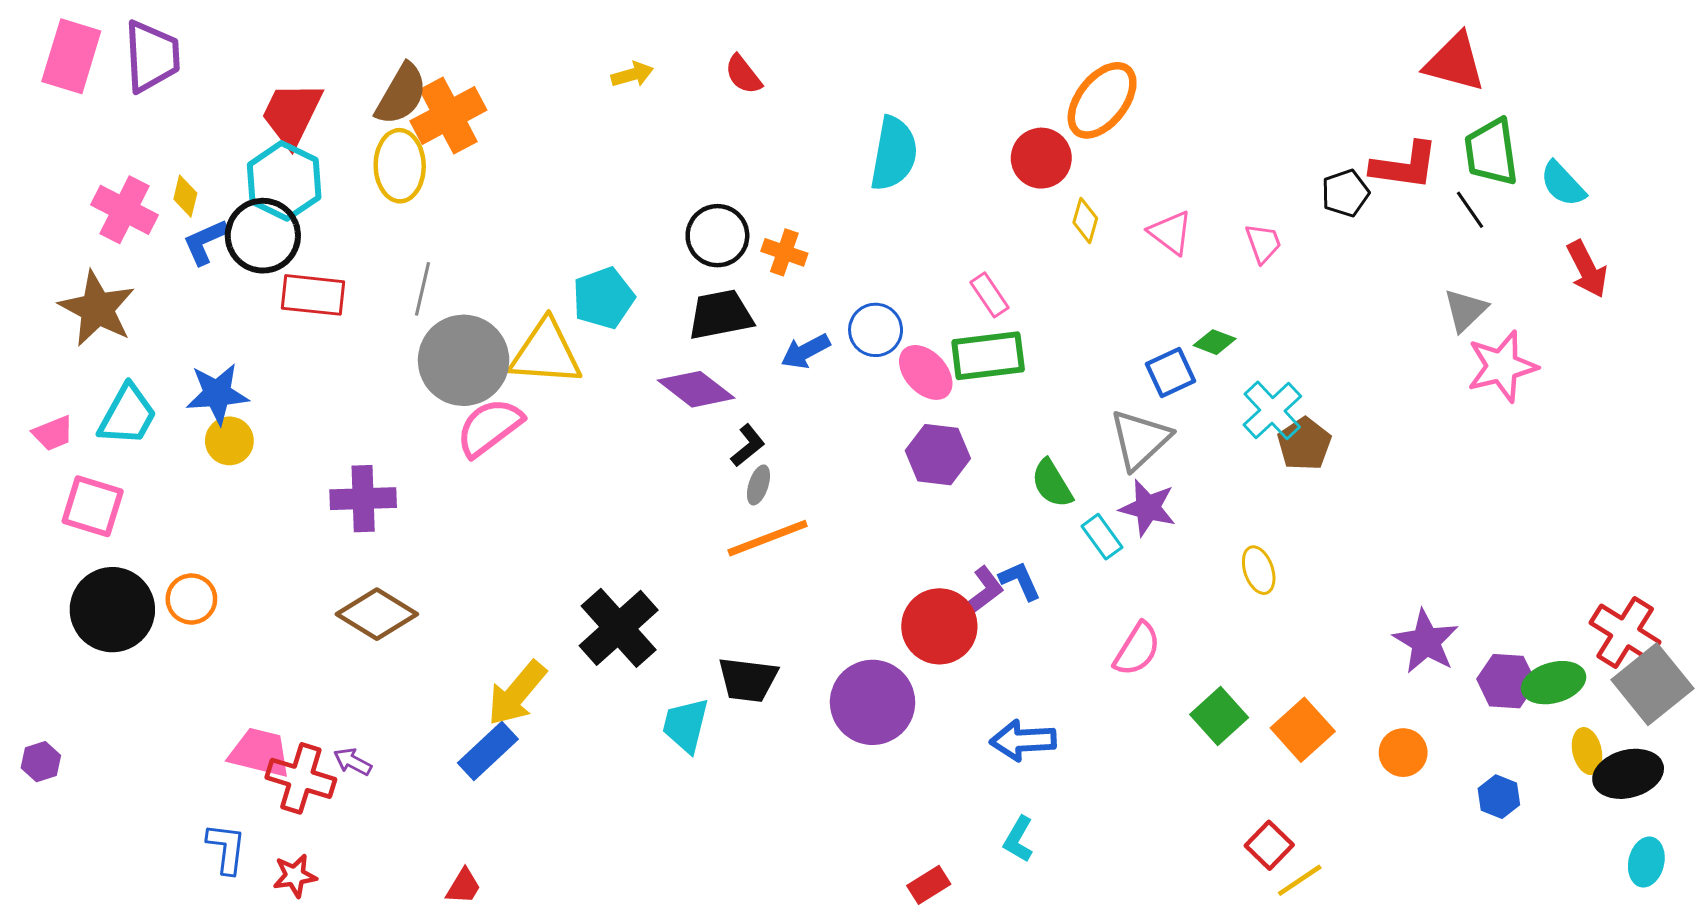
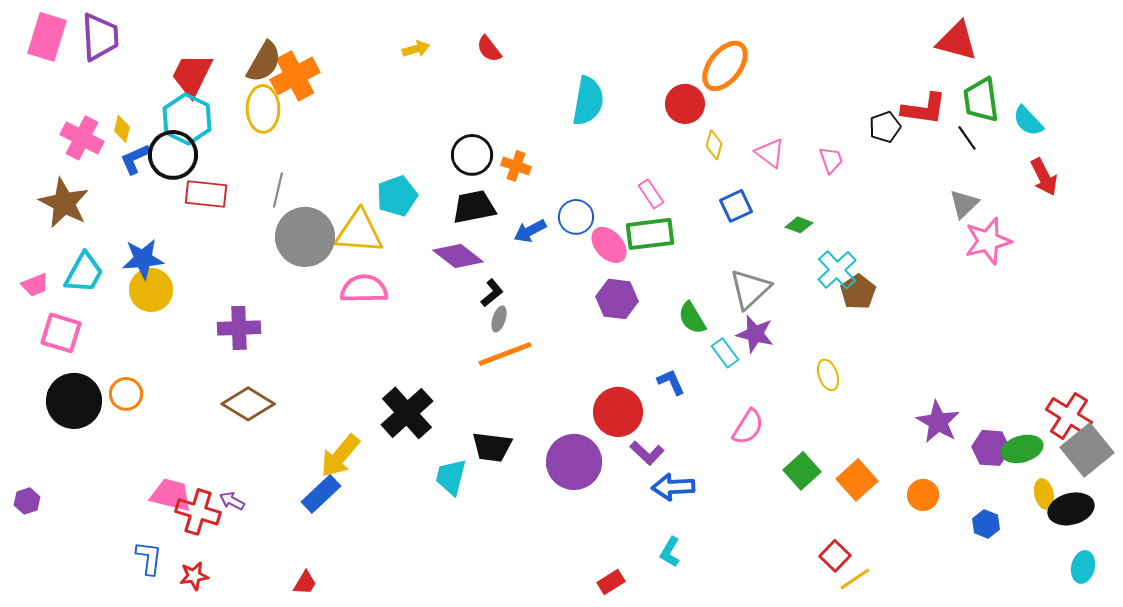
blue square: (1170, 372) -> (736, 206), moved
pink semicircle: (489, 427) -> (364, 289), moved, turned 36
yellow circle: (229, 441) -> (151, 290), size x1.4
purple L-shape: (983, 591) -> (647, 453), moved, turned 80

